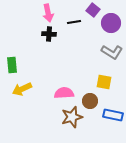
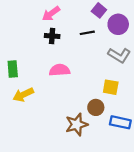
pink arrow: (48, 13) -> (51, 14), turned 66
black line: (74, 22) -> (87, 33), moved
pink semicircle: (64, 93) -> (60, 70), moved

